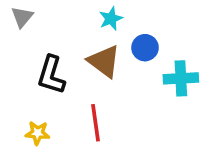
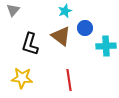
red line: (96, 123) -> (69, 80), moved
yellow star: (38, 133) -> (22, 78), size x1.5

